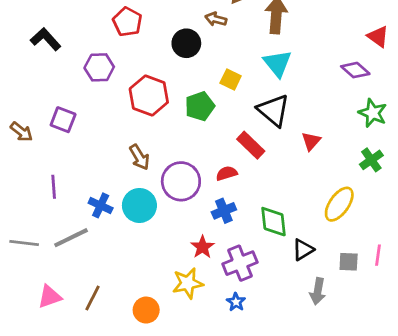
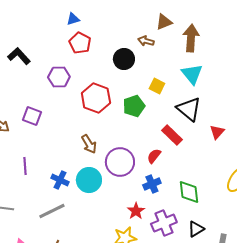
red semicircle: (227, 173) -> (154, 156), turned -35
gray line: (71, 238) -> (52, 211), moved
black triangle: (303, 250) -> (196, 229), moved

